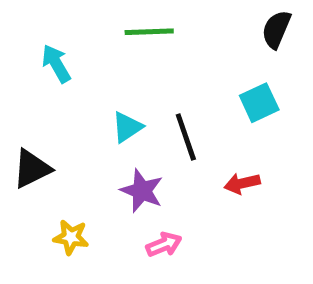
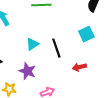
purple star: (142, 191) -> (27, 71), moved

